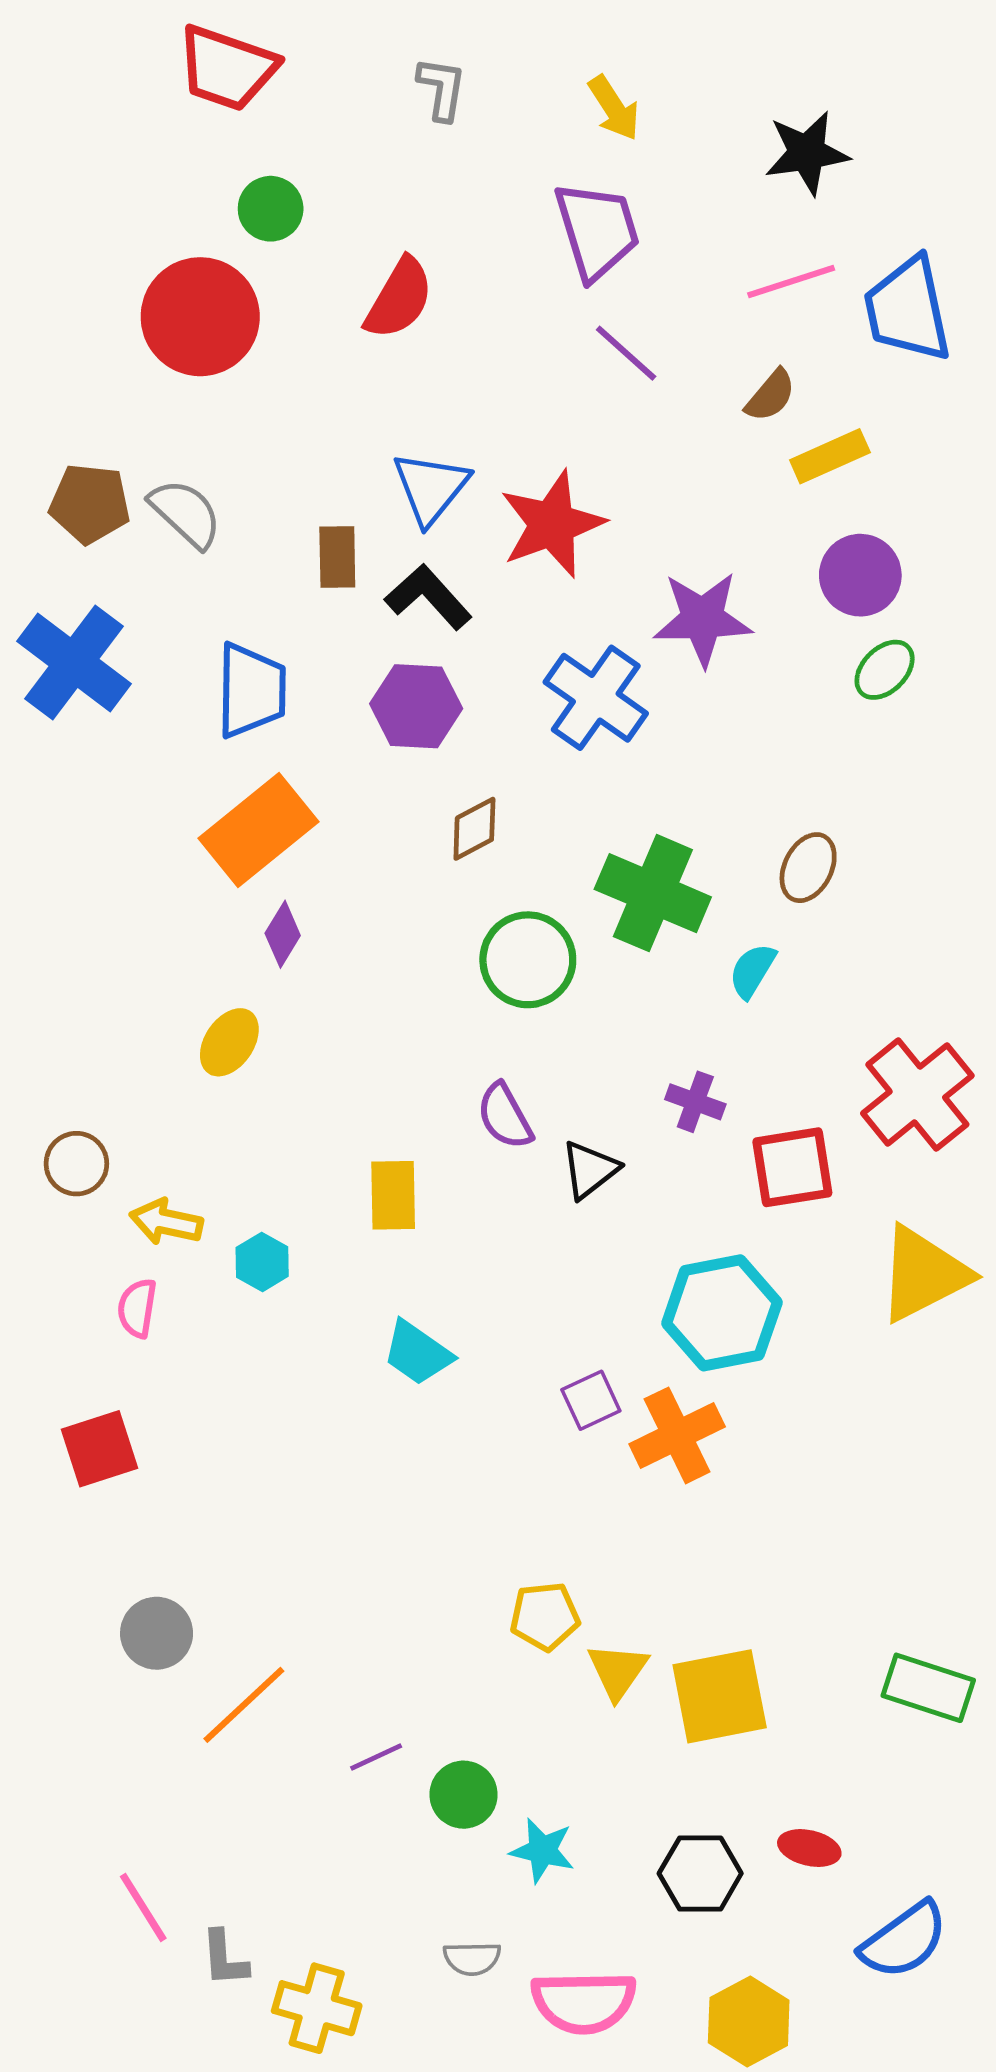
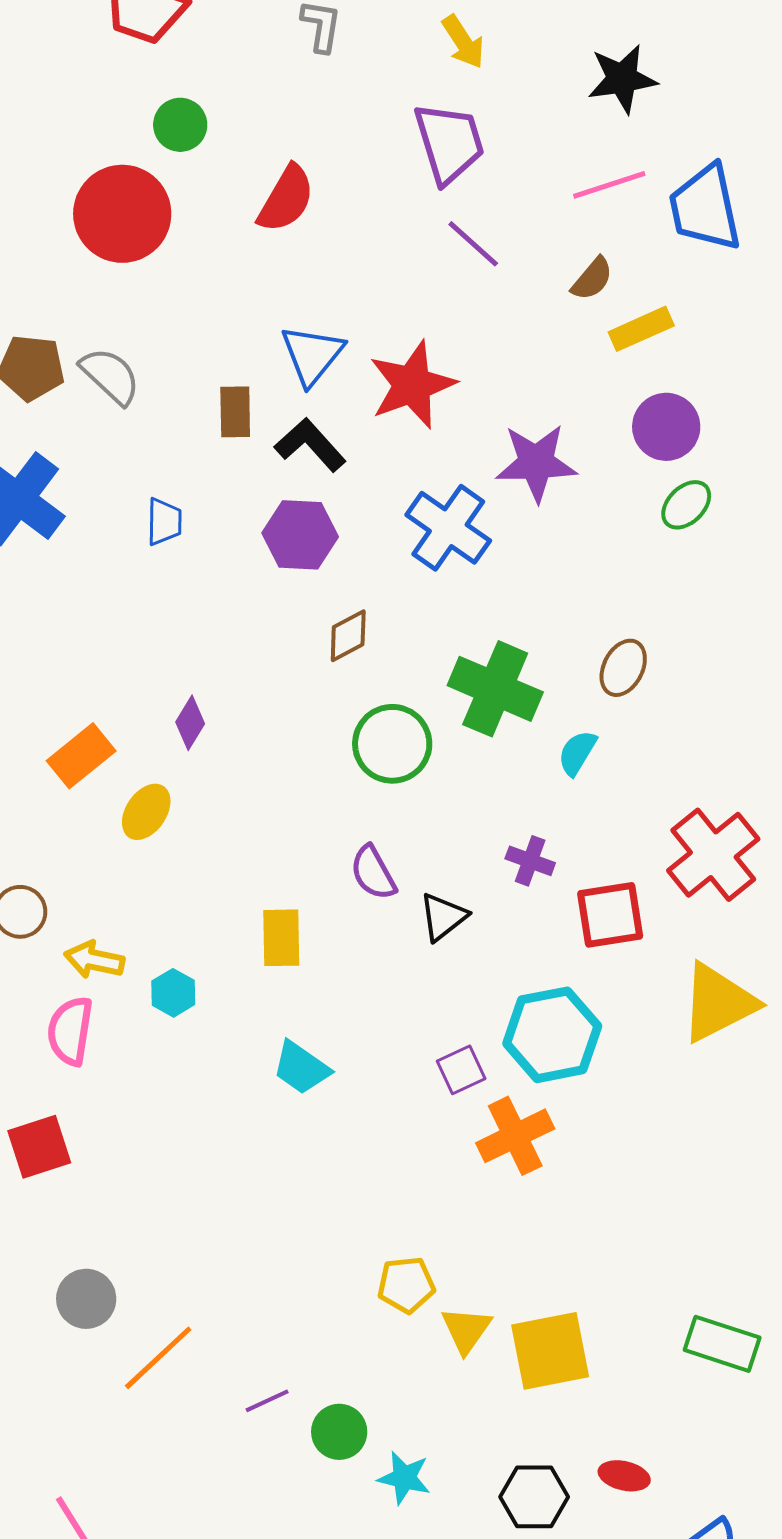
blue trapezoid: (251, 690) -> (164, 522), size x0.6
orange rectangle: (258, 830) -> (81, 756), moved, size x0.7
pink semicircle: (137, 1308) -> (70, 1031), size x1.4
purple square: (591, 1400) -> (461, 1070), moved

